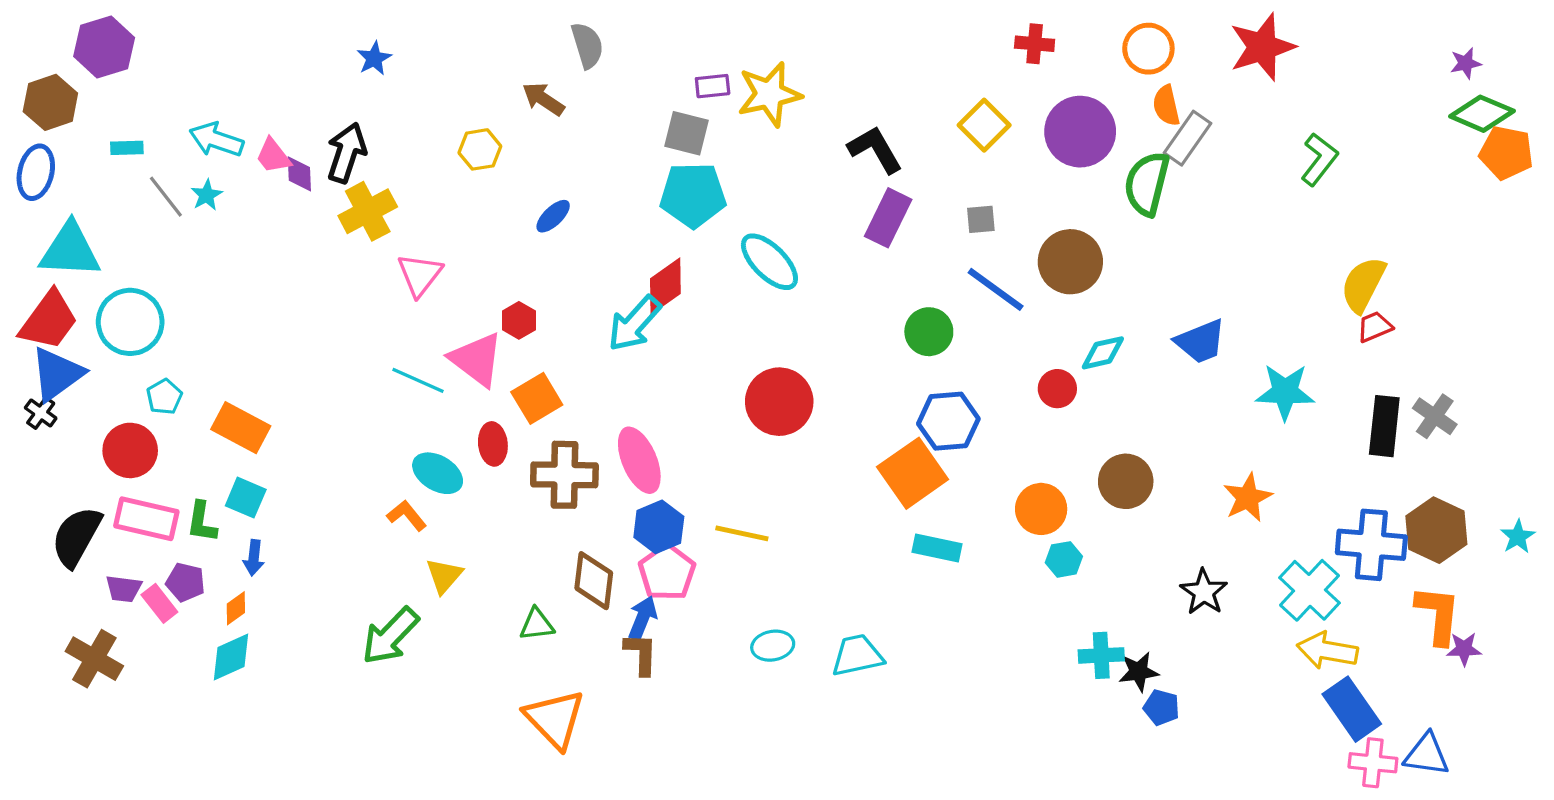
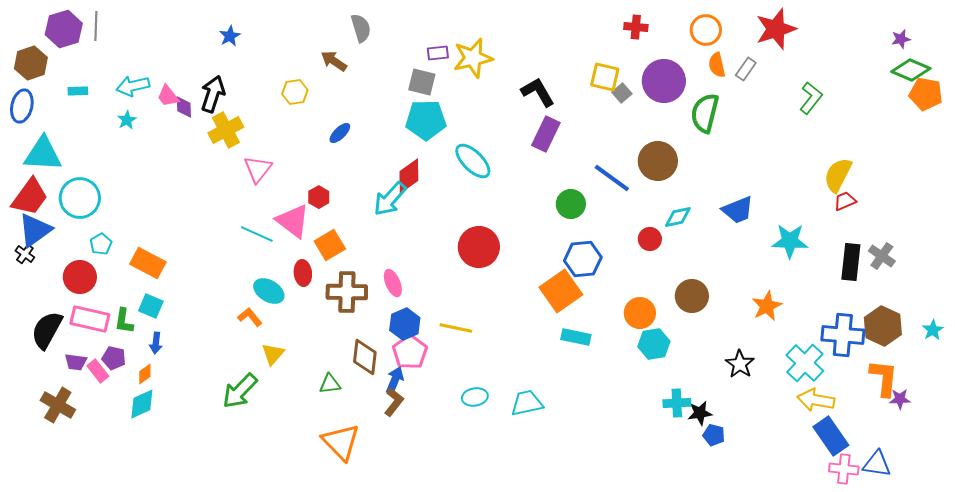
yellow square: (984, 125) -> (605, 77), turned -32
gray rectangle: (1187, 138) -> (746, 69), moved, size x0.7
cyan arrow: (216, 140) -> (133, 86), turned -32
gray line: (166, 197) -> (96, 26), moved, turned 40
gray square: (981, 219) -> (622, 93), moved, turned -36
pink ellipse: (639, 460) -> (393, 283), size x0.7
cyan hexagon: (1064, 559) -> (654, 344), size x1.4
brown L-shape: (641, 654) -> (394, 402), turned 36

